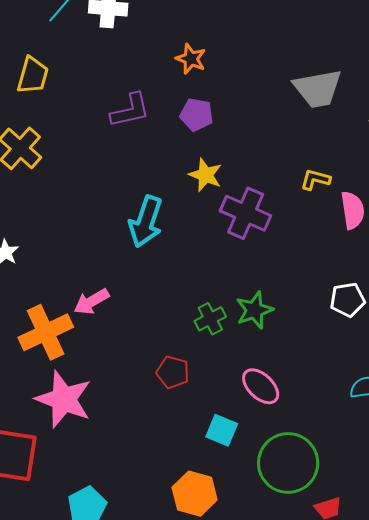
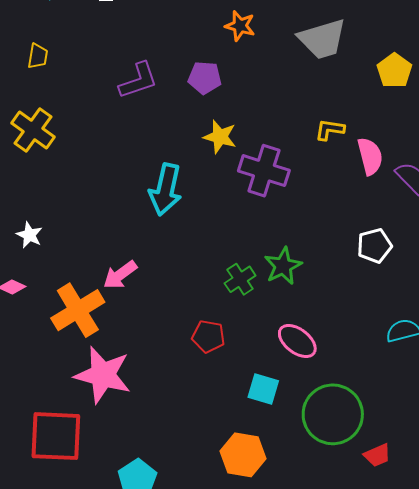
orange star: (191, 59) -> (240, 26), moved
yellow trapezoid: (33, 75) -> (38, 56), size x0.7

